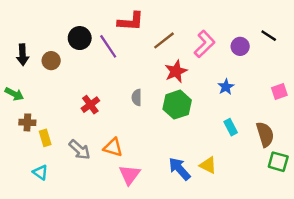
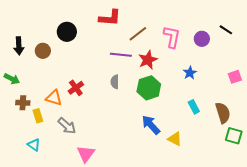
pink L-shape: (204, 44) -> (172, 37), turned -35
purple line: (108, 46) -> (121, 55), moved, turned -50
orange triangle: (113, 147) -> (54, 98), moved
blue arrow: (179, 169) -> (151, 125), moved
pink triangle: (130, 175) -> (86, 154), moved

